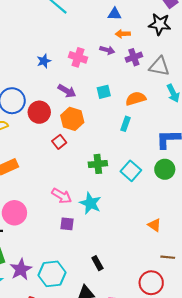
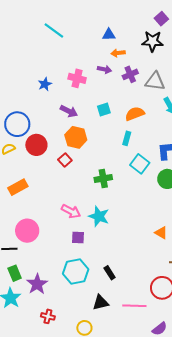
red circle: (39, 112) -> (36, 145), moved
cyan square: (131, 171) -> (140, 164), moved
cyan hexagon: (52, 274) -> (76, 271), moved

